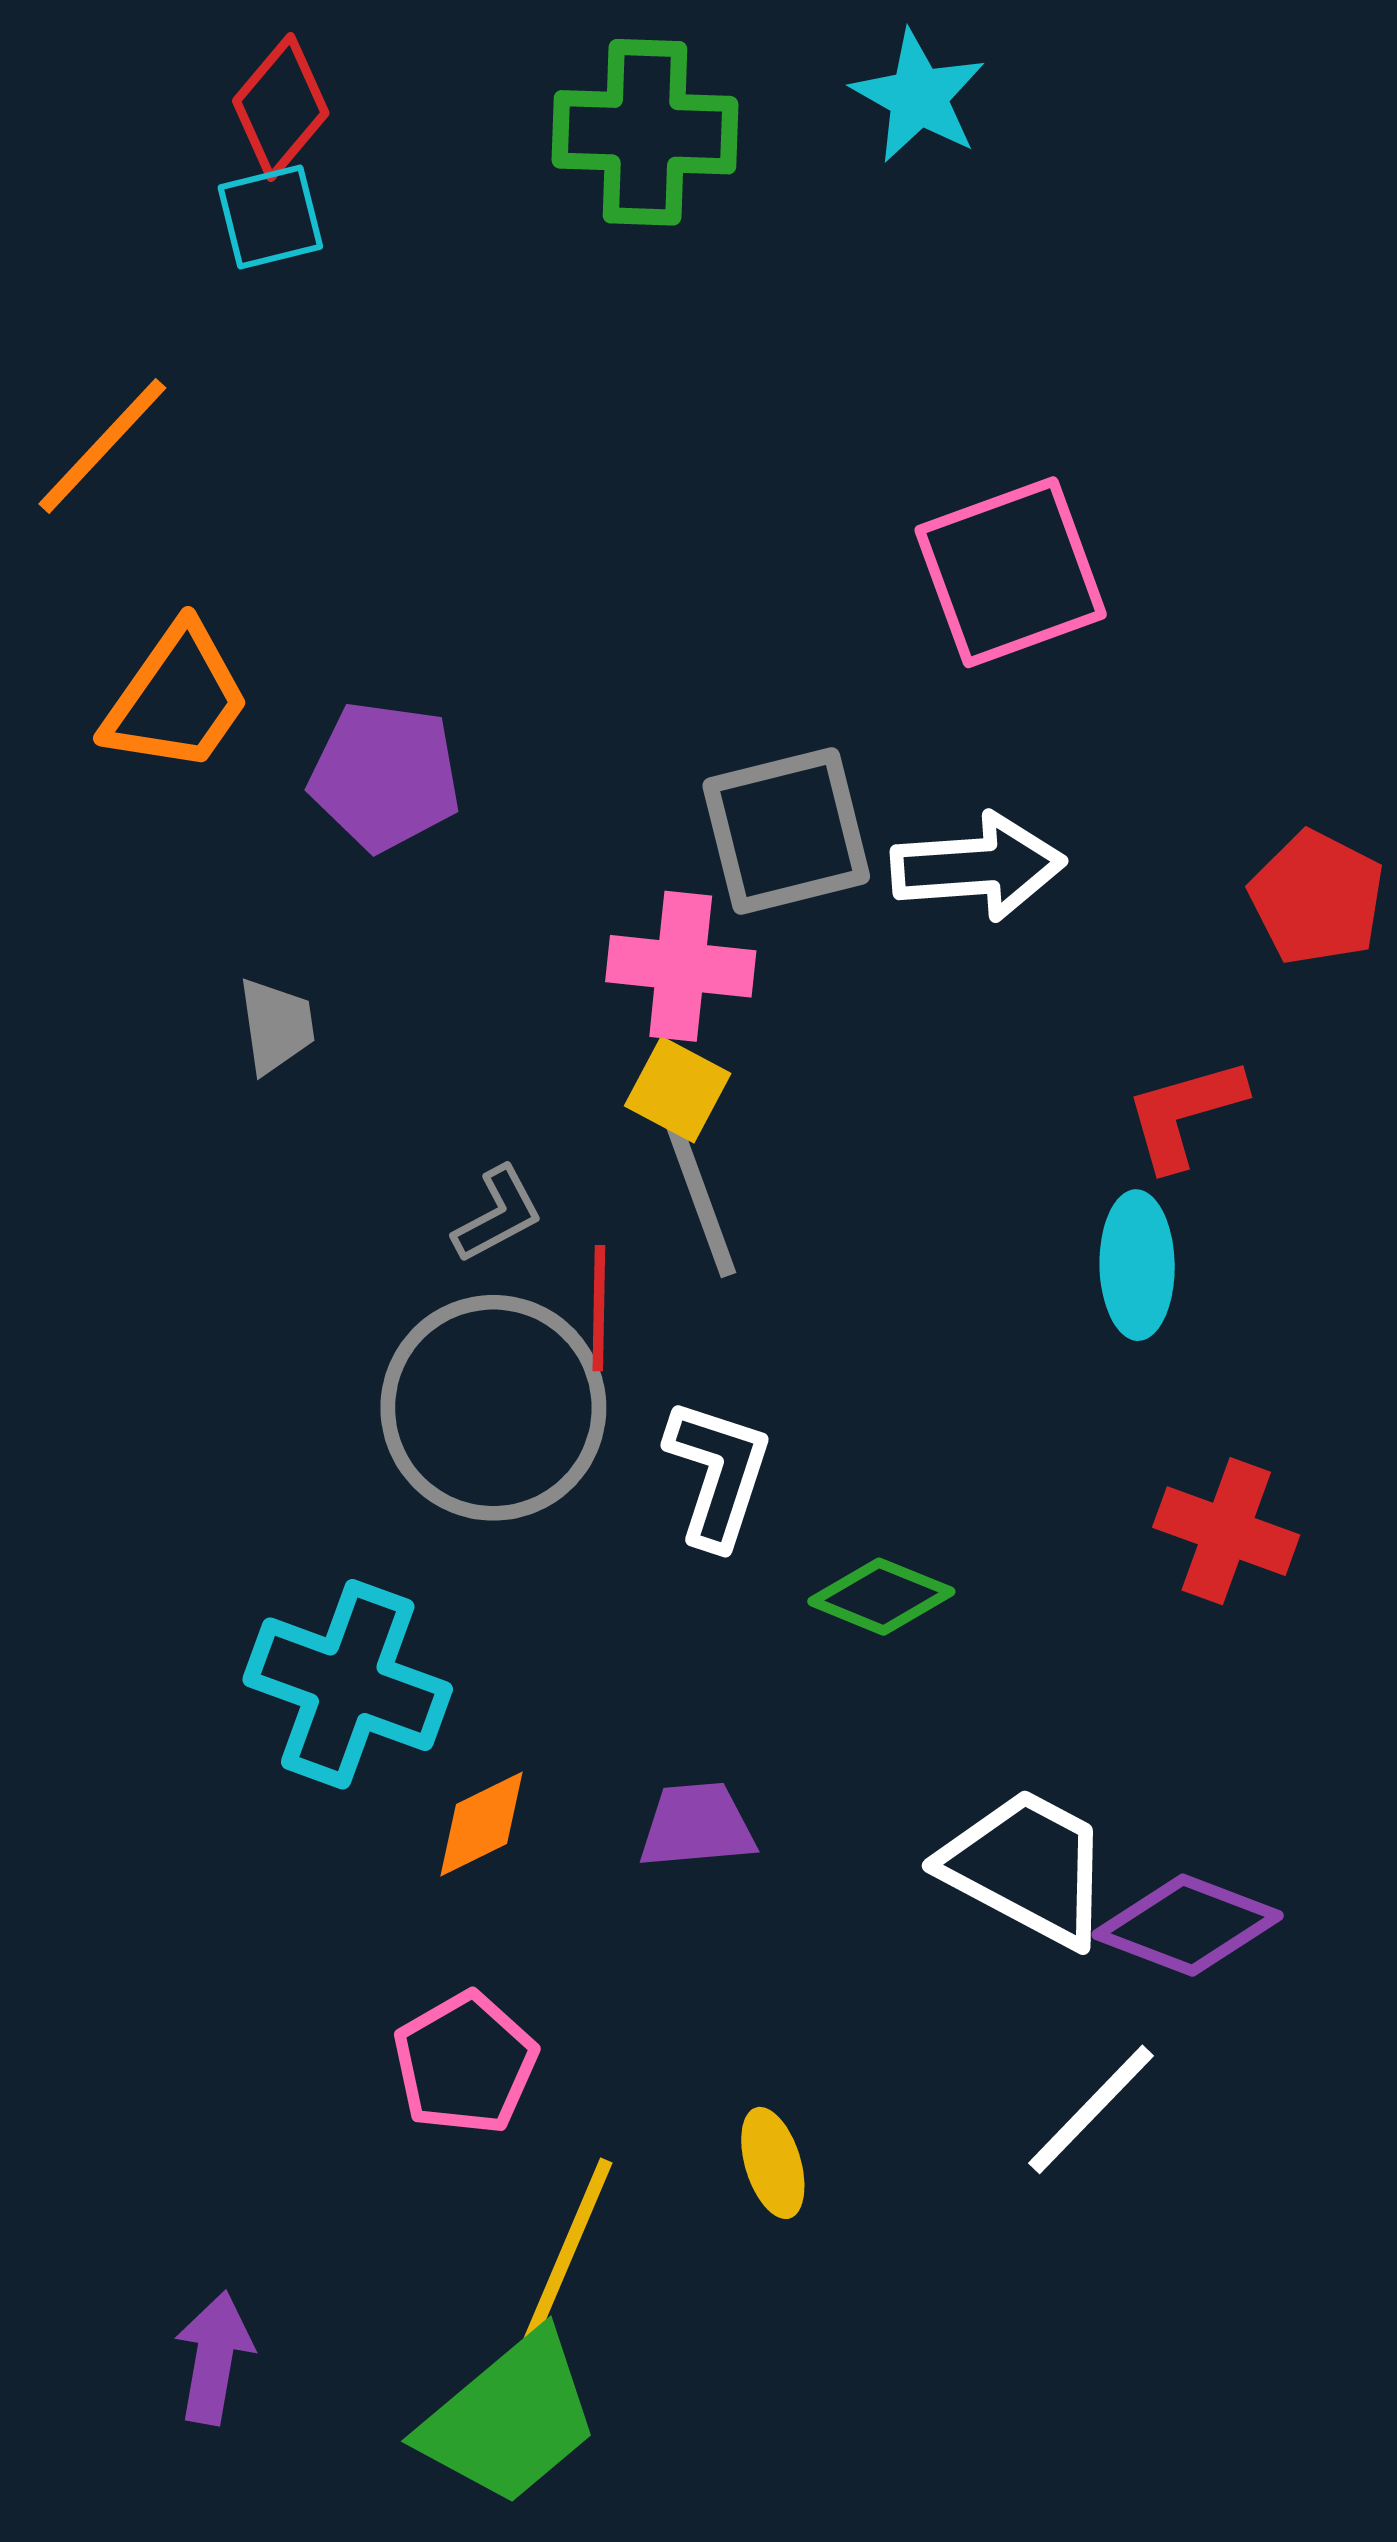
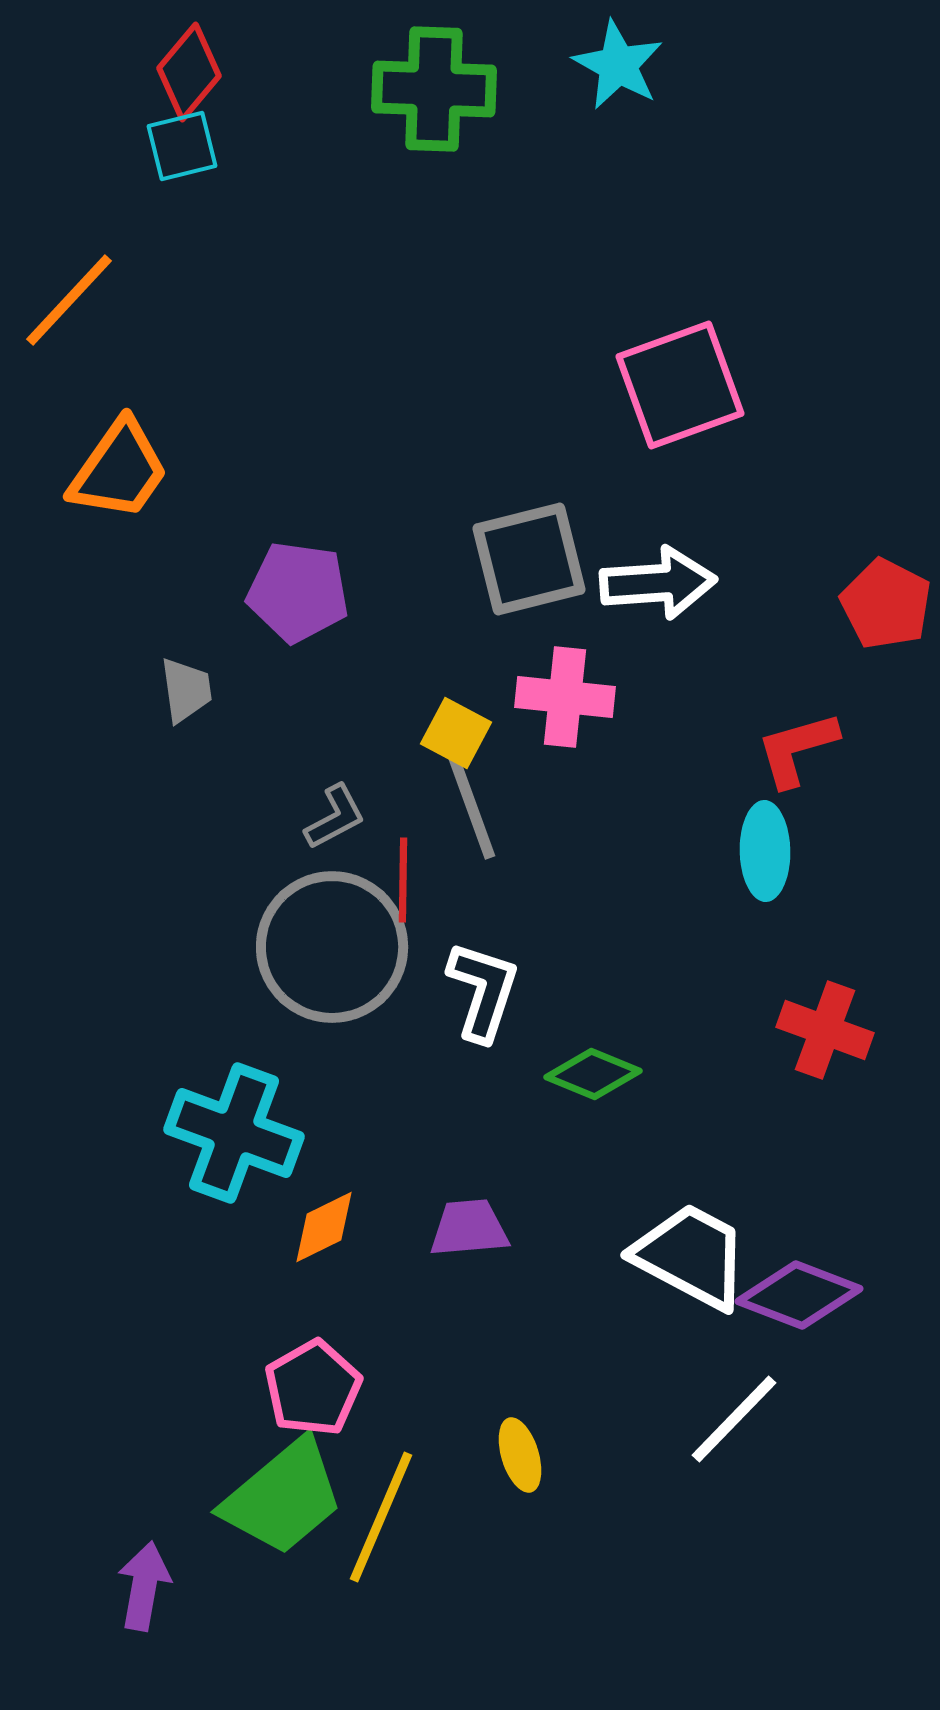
purple pentagon: (385, 776) -> (298, 592), moved
pink cross: (681, 966) -> (565, 697), moved
green trapezoid: (510, 2419) -> (283, 1497), moved

